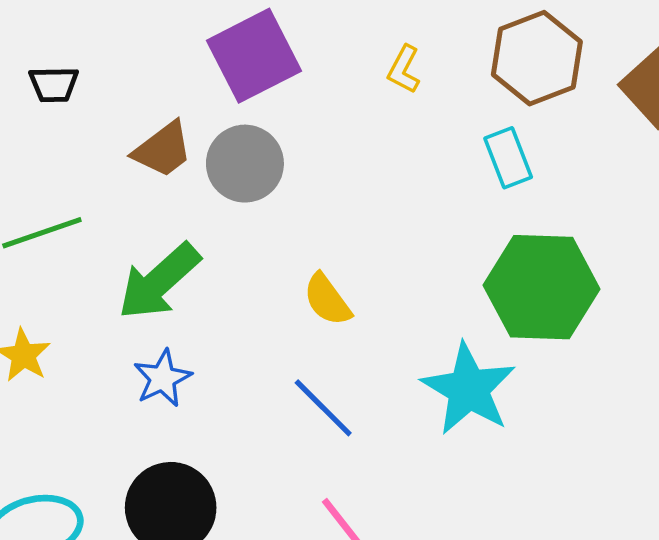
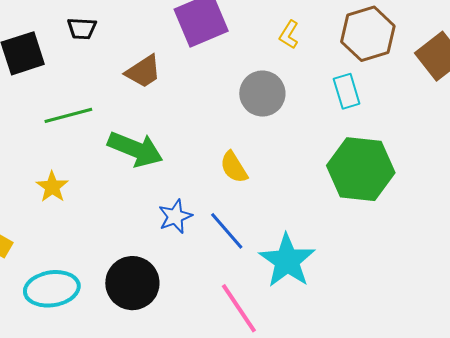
gray circle: (245, 164) -> (262, 94), moved
green arrow: (159, 281) -> (135, 149), turned -120
blue star: (163, 378) -> (175, 216), moved
cyan star: (469, 389) -> (287, 261), moved

